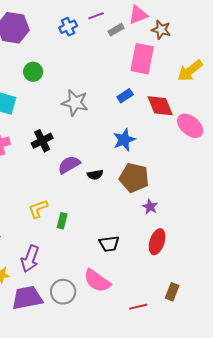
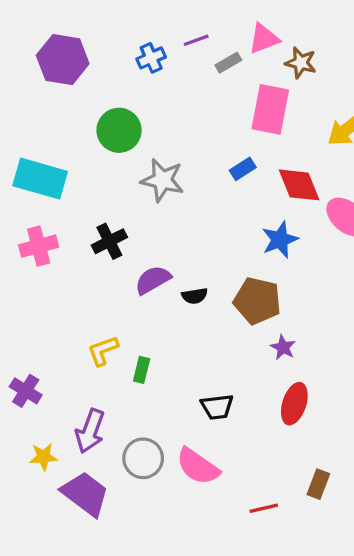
green circle: (33, 72) -> (119, 130), moved, size x1.4
blue star: (124, 140) -> (280, 240), moved
gray circle: (63, 292) -> (143, 458), moved
purple trapezoid: (27, 298) -> (85, 494), turned 48

